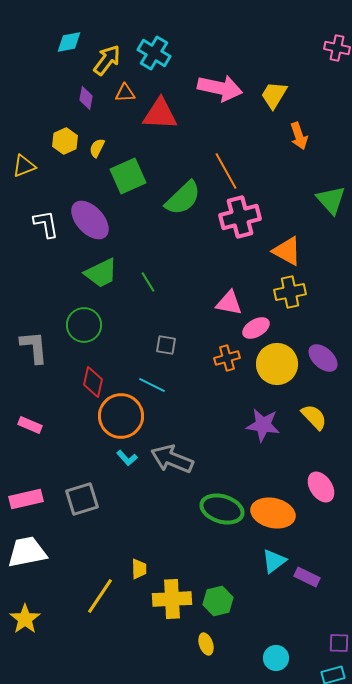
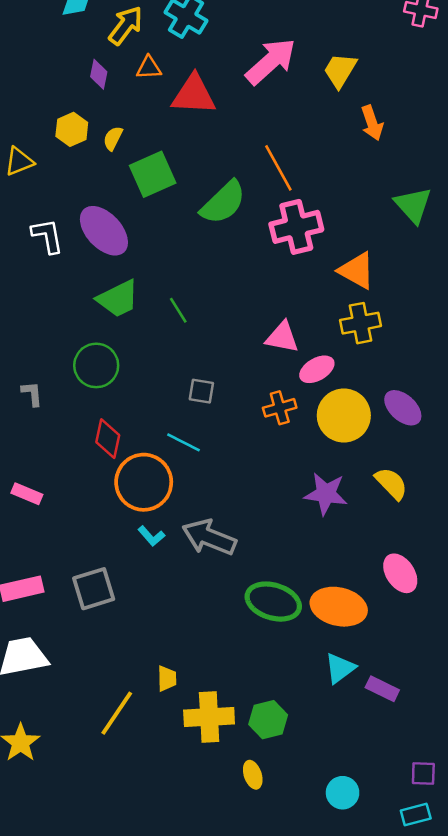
pink arrow: (220, 88) -> (271, 61), turned -54
gray L-shape: (34, 347) -> (32, 394), size x0.6

